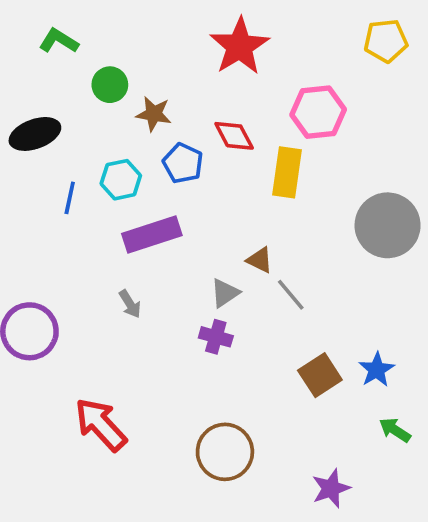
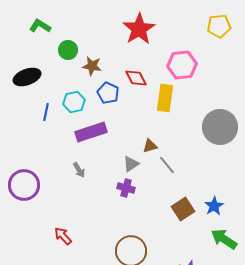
brown triangle: (260, 260) -> (150, 146), turned -42
red arrow: (101, 424) -> (63, 236), size x0.6
green arrow: (395, 430) -> (224, 239), size x1.5

